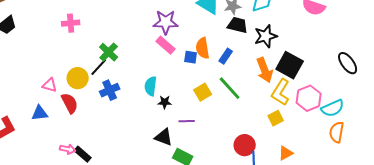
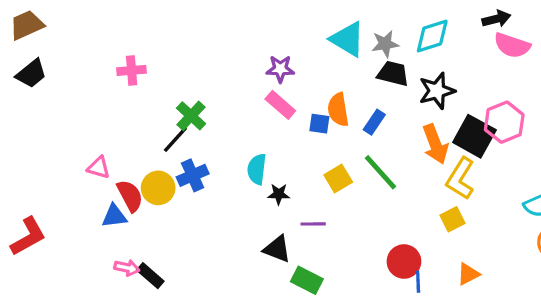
purple star: (166, 22) -> (280, 69), size x0.7
yellow circle: (78, 78) -> (158, 188), moved
pink hexagon: (309, 98) -> (504, 122), moved
blue triangle: (40, 113) -> (114, 216), moved

